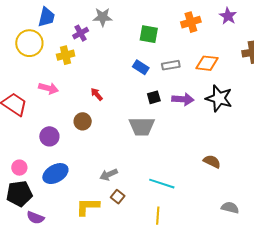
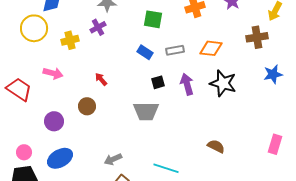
purple cross: (81, 33) -> (98, 27), moved
purple arrow: (183, 99) -> (187, 84), turned -110

